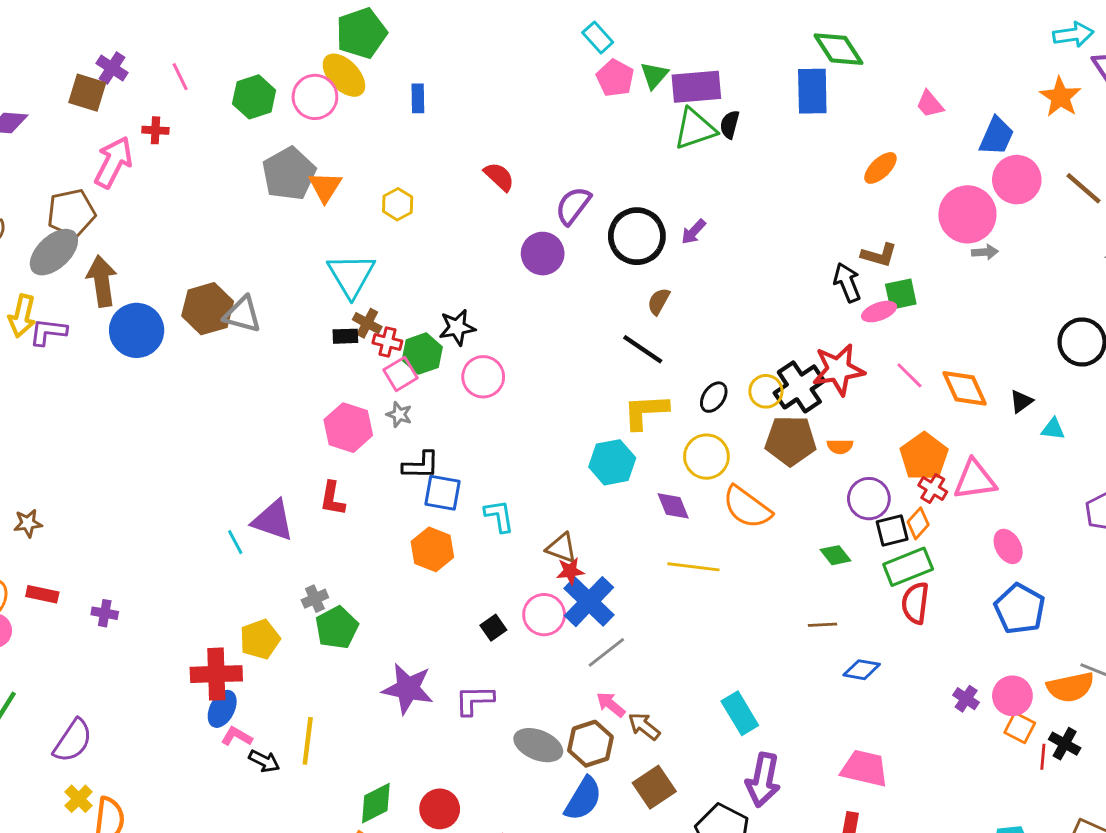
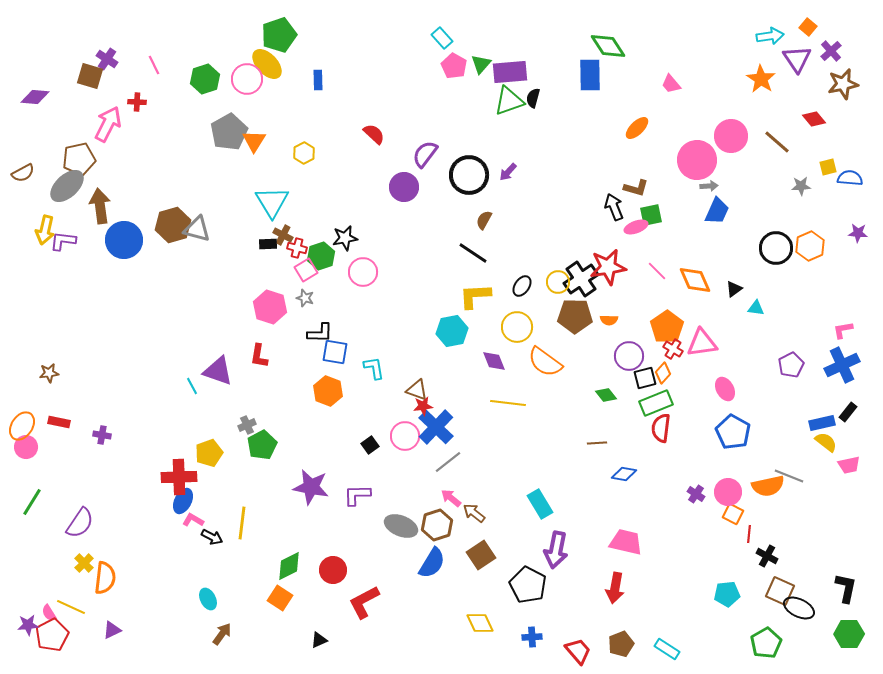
blue trapezoid: (996, 136) -> (717, 211), moved
black cross: (1065, 744) -> (767, 556), moved

